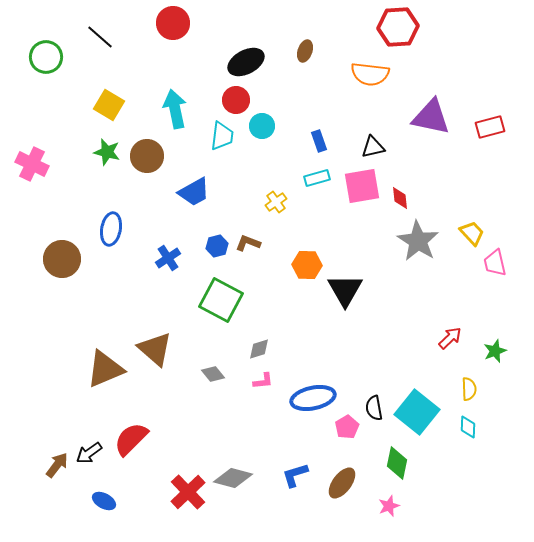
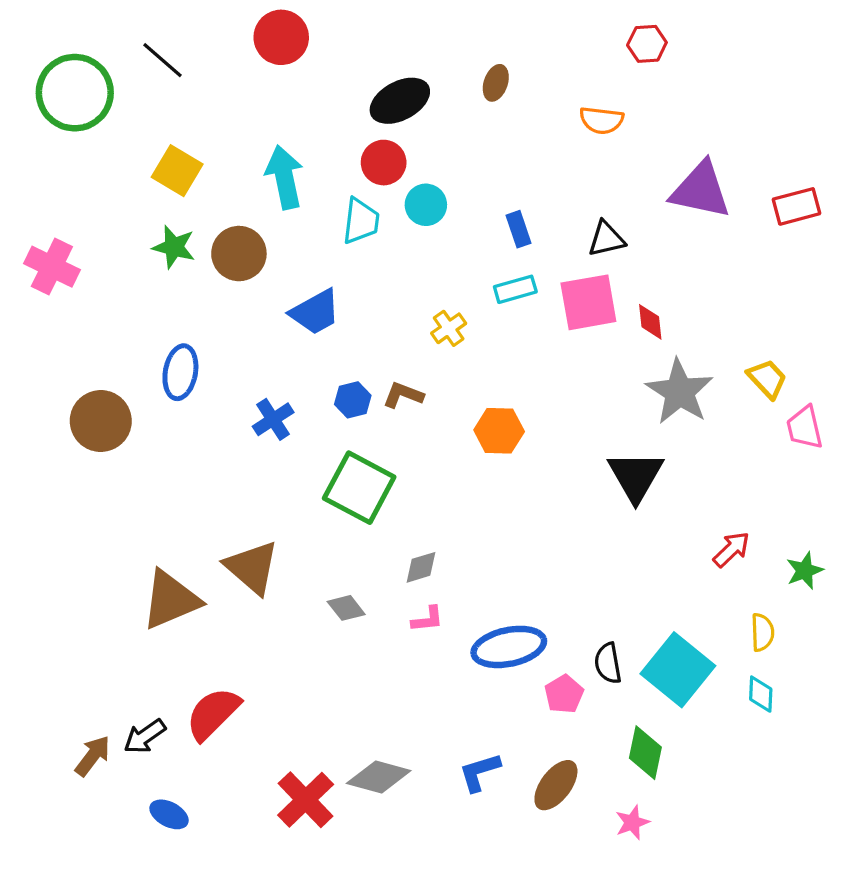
red hexagon: (398, 27) -> (647, 44), size x0.6
green circle: (46, 57) -> (75, 93), size x1.4
orange semicircle: (370, 74) -> (601, 120), size x0.7
black triangle: (345, 290) -> (636, 476), moved

